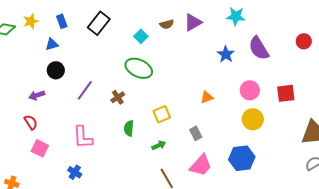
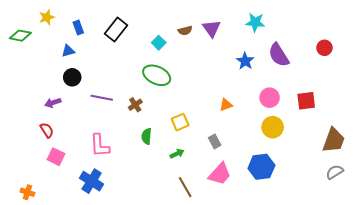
yellow star: (31, 21) -> (47, 17), moved
purple triangle: (193, 22) -> (212, 28), turned -36
purple line: (85, 90) -> (102, 98), turned 65
blue cross: (75, 172) -> (92, 181), size x1.6

